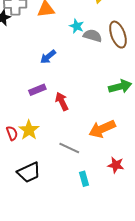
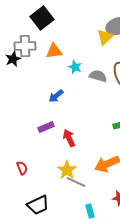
cyan star: (77, 26) -> (75, 67), moved
yellow star: (29, 130) -> (67, 170), moved

